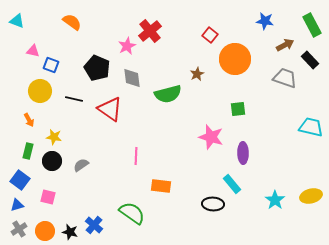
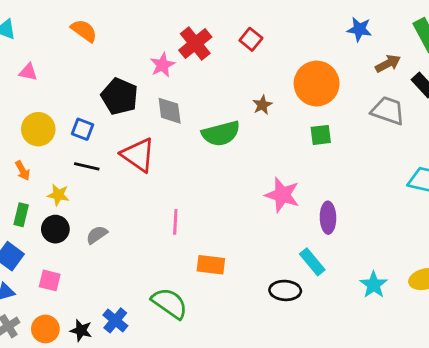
red square: (210, 35) -> (251, 39), moved
blue square: (51, 65) -> (82, 129), moved
black line: (74, 99) -> (87, 166), moved
green square: (238, 109) -> (321, 135), moved

